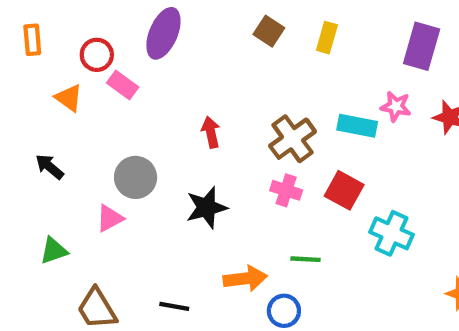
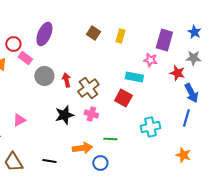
pink star: (396, 106) -> (150, 60), moved
brown cross: (293, 139) -> (88, 88), moved
gray circle: (136, 177) -> (44, 76), moved
pink cross: (286, 190) -> (91, 114), moved
red square: (344, 190) -> (123, 98), moved
cyan cross: (391, 233) -> (150, 127), turned -36

